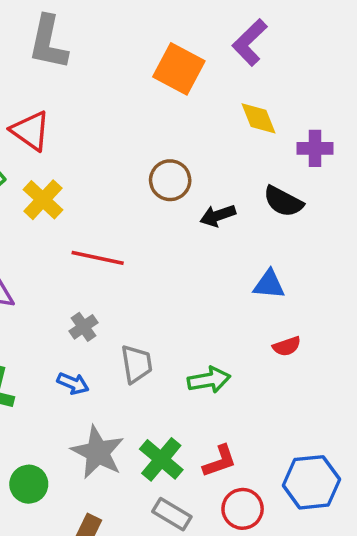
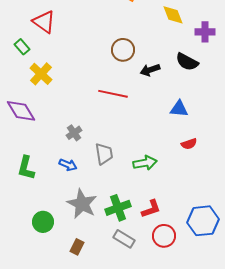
yellow cross: (43, 200) -> (41, 74), moved
red line: (98, 258) -> (113, 94), moved
green cross: (161, 459) -> (118, 208), turned 30

